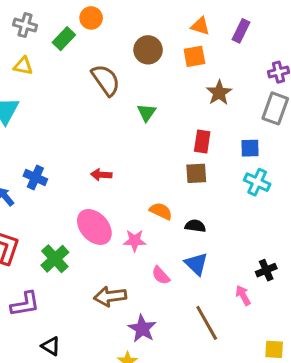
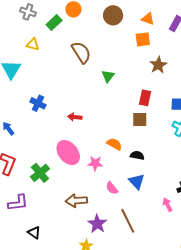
brown circle: (148, 50) -> (113, 15), moved
yellow triangle: (23, 66) -> (33, 44), moved
blue cross: (35, 177) -> (38, 103), moved
brown line: (207, 323) -> (128, 221), moved

